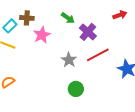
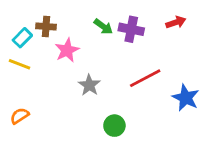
purple cross: (88, 32) -> (131, 29), moved, turned -30
gray star: (69, 60) -> (89, 85), moved

